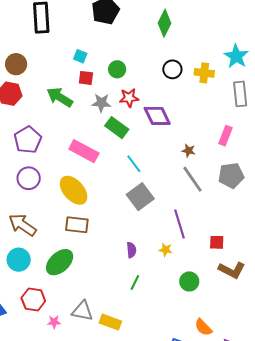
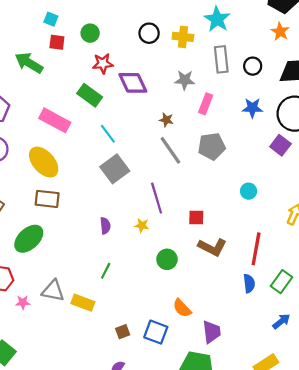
gray star: (101, 103) -> (185, 80), moved
green line: (135, 283) -> (106, 271), moved

